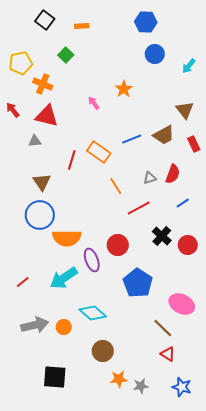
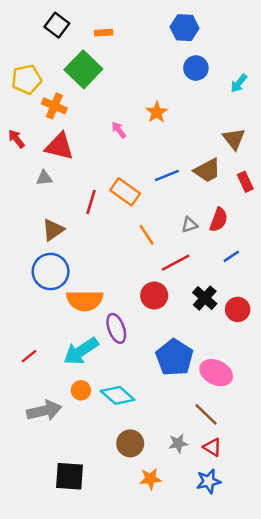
green square: (66, 55) -> (83, 69), size x1.8
brown triangle: (42, 182) -> (53, 230), turned 30
red circle: (118, 245) -> (154, 296), moved
pink ellipse: (182, 304) -> (216, 373), moved
orange circle: (64, 327) -> (81, 390), moved
gray star: (141, 386) -> (178, 443), moved
blue star: (182, 387) -> (209, 481), moved, turned -30

